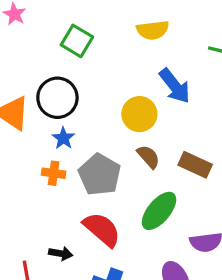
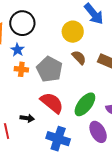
blue star: (63, 138) -> (17, 50), moved
green ellipse: (159, 211) -> (85, 104), moved

